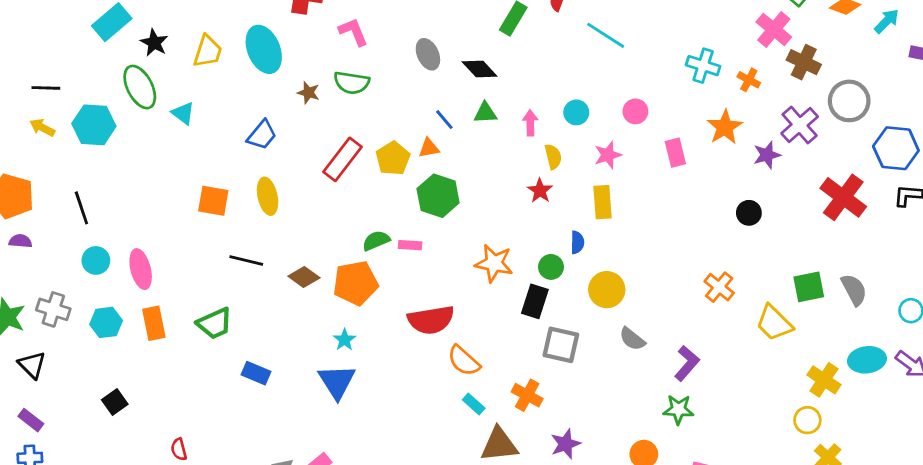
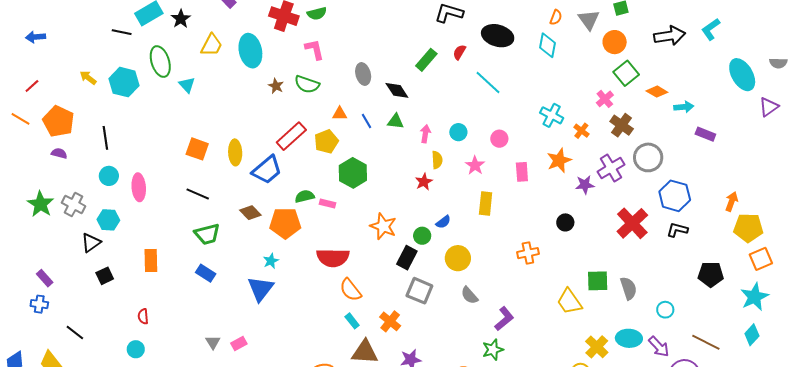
cyan arrow: (887, 21) -> (684, 107), turned 30
pink cross: (774, 29) -> (605, 99), size x0.7
black star: (154, 43) -> (181, 19), moved
black line: (46, 88) -> (122, 32), moved
blue trapezoid: (262, 135) -> (267, 170), moved, size x1.4
orange triangle: (429, 148) -> (340, 114), moved
pink star: (608, 155) -> (475, 165), turned -30
yellow rectangle: (603, 202) -> (486, 204), moved
blue semicircle: (577, 242) -> (443, 222), turned 42
black line: (246, 260) -> (198, 194), moved
orange cross: (719, 287) -> (528, 253), moved, turned 30
orange rectangle: (154, 323) -> (151, 260), moved
green trapezoid: (215, 323) -> (207, 234), moved
black triangle: (32, 365) -> (91, 243), moved, turned 30
green star: (678, 409) -> (493, 350), turned -30

